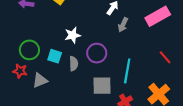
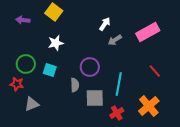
gray arrow: (123, 25) -> (115, 40), turned 32
white star: (73, 35) -> (56, 43), moved
gray semicircle: (74, 64) -> (75, 85), moved
gray triangle: (40, 80) -> (32, 104), moved

